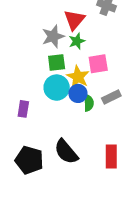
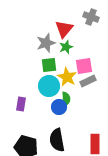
blue circle: (78, 93) -> (59, 107), moved
gray rectangle: (111, 97) -> (88, 81), moved
green semicircle: (89, 103) -> (66, 99), moved
black semicircle: (66, 152) -> (57, 140), turned 30

